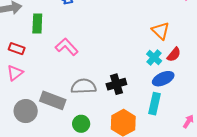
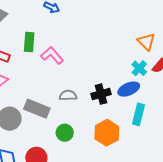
green rectangle: (37, 23) -> (29, 42), moved
blue ellipse: (163, 79) -> (129, 89), moved
gray semicircle: (84, 86) -> (68, 95), size x0.7

